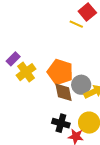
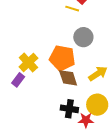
purple rectangle: (13, 59) -> (18, 80), moved
gray circle: (81, 85) -> (83, 37), moved

